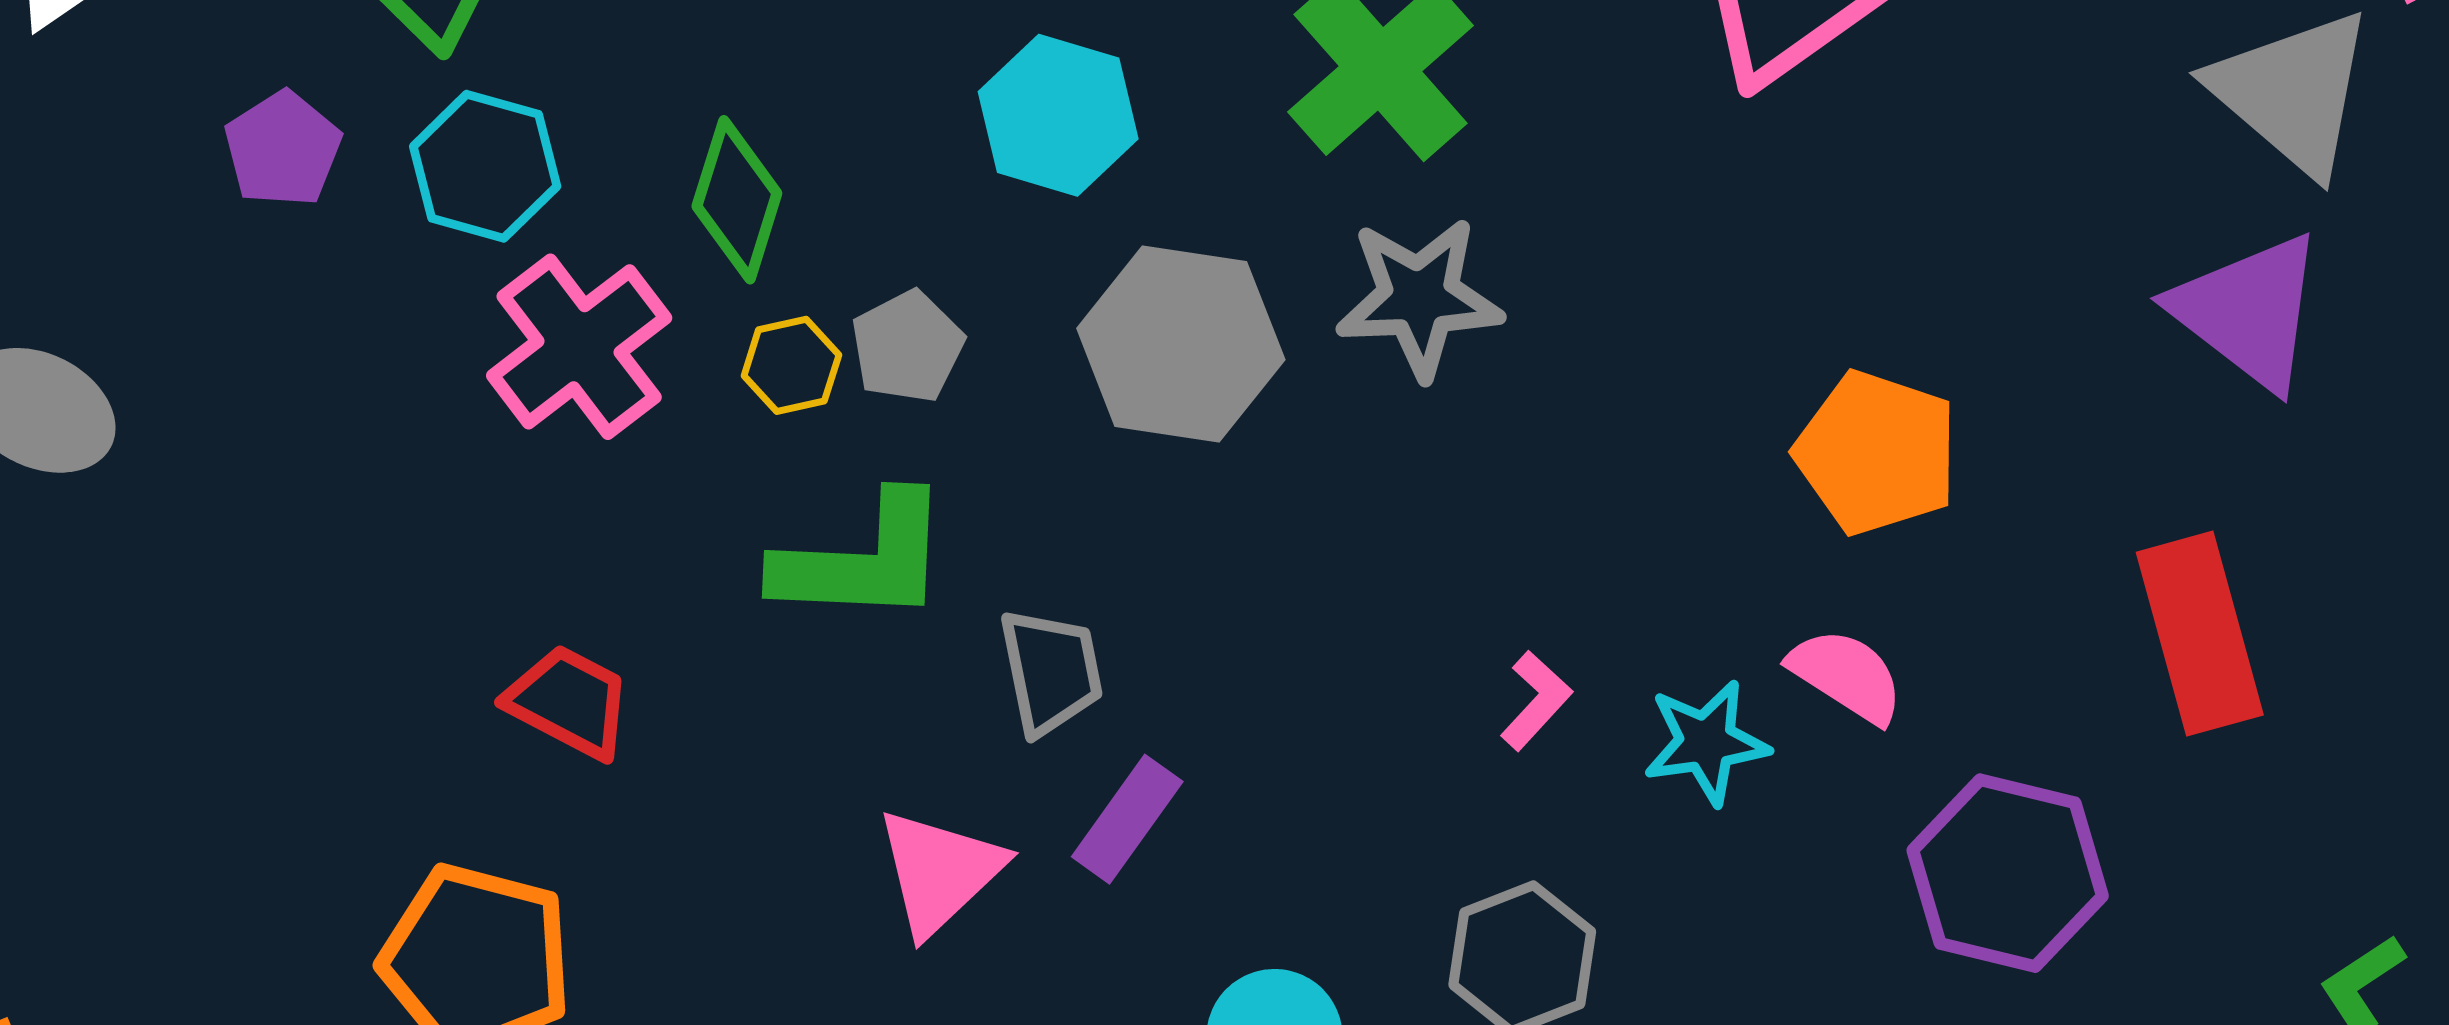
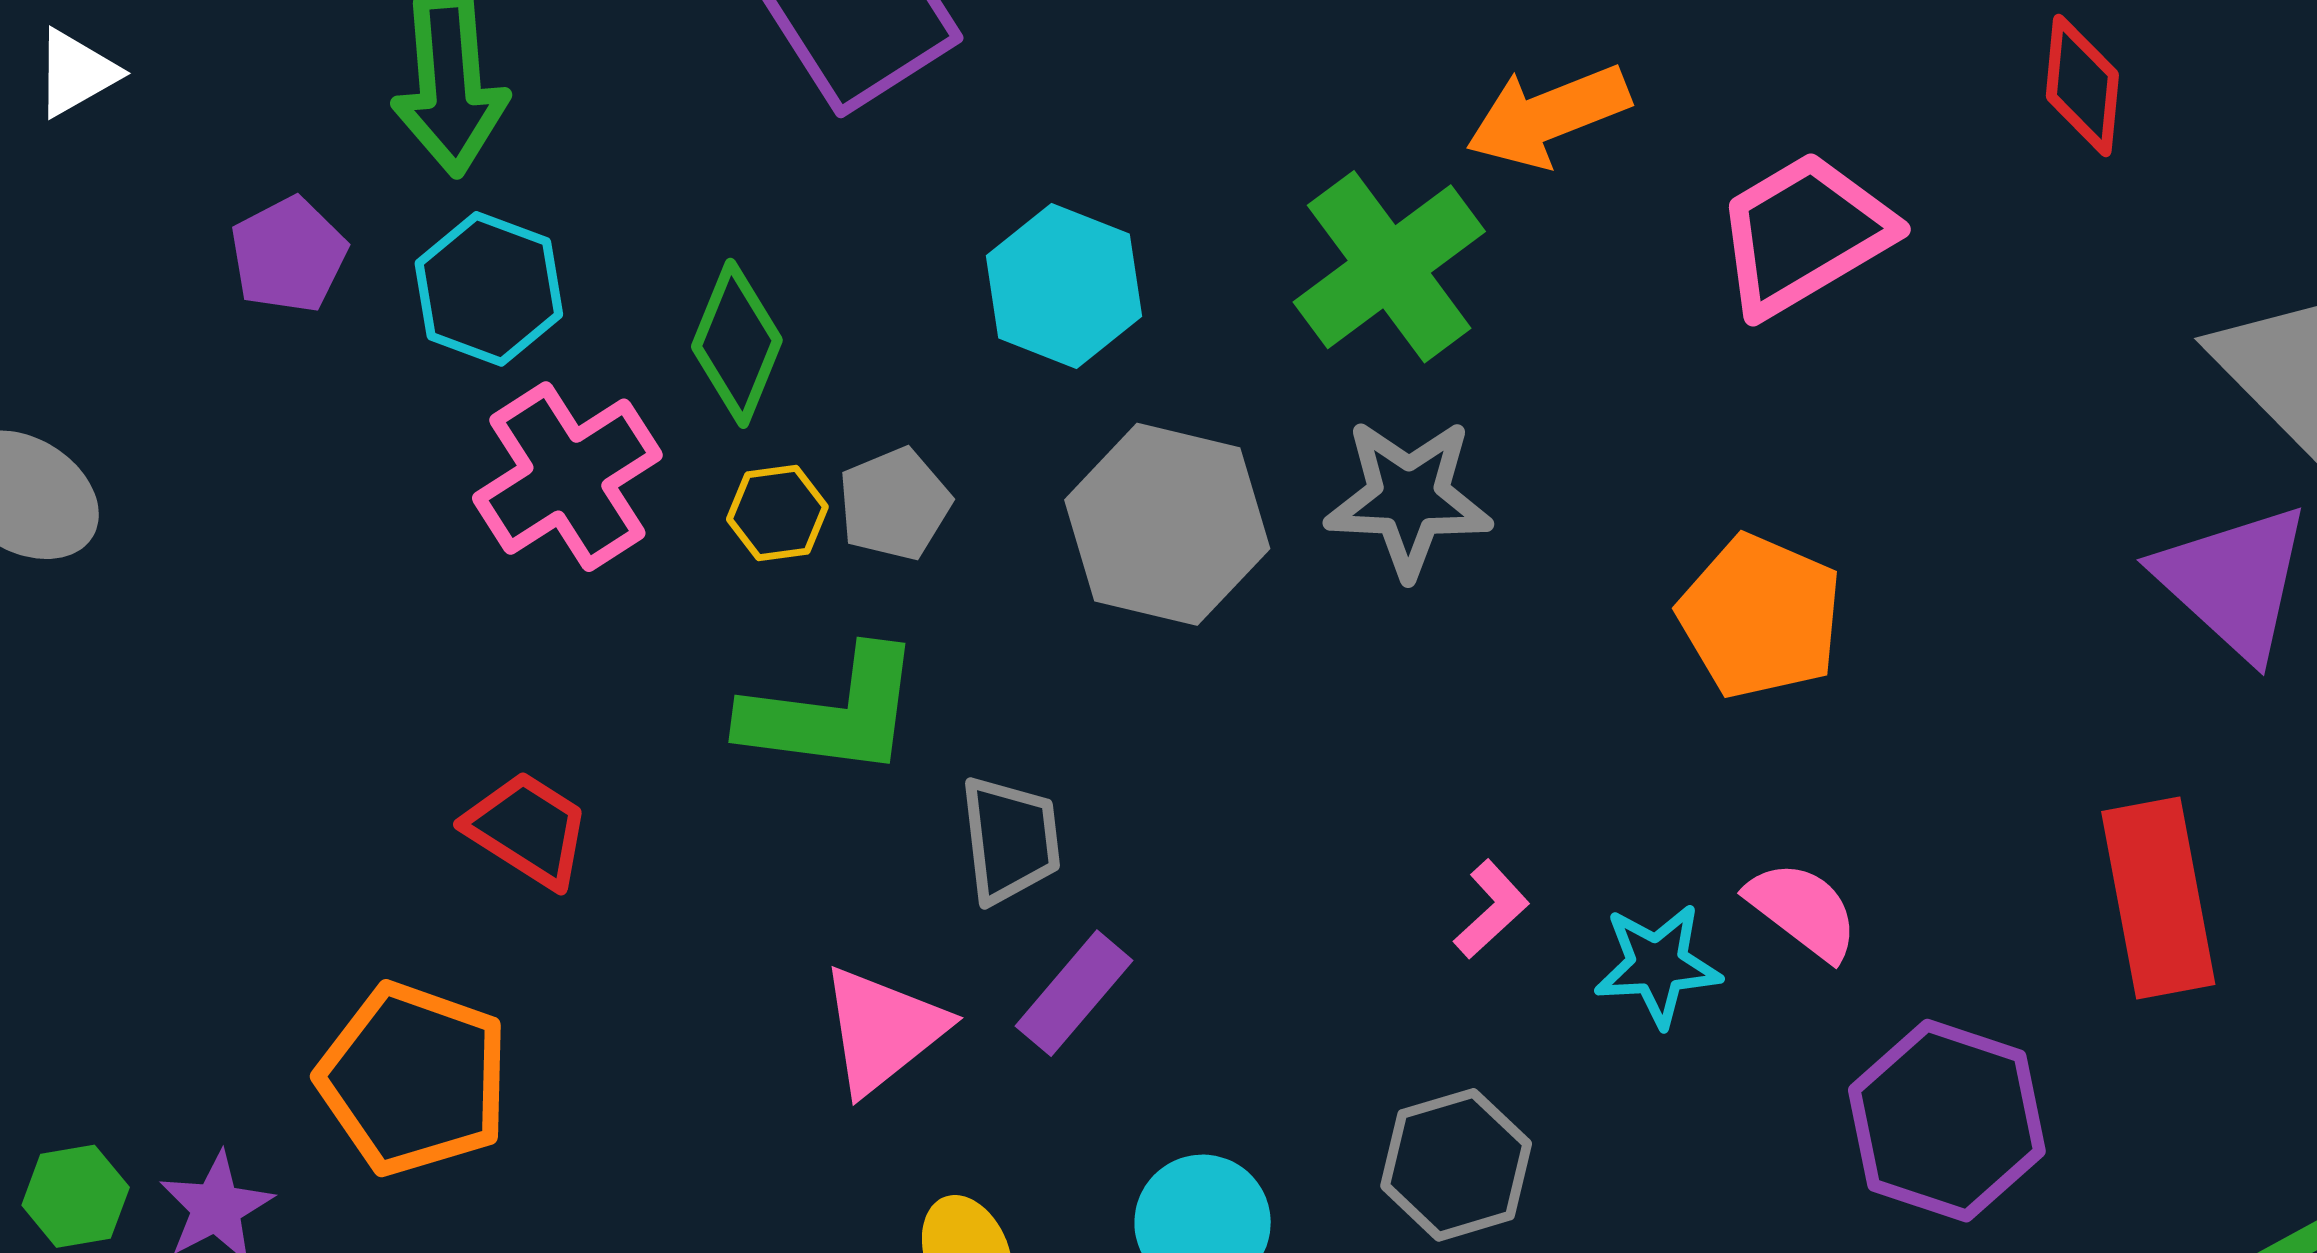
orange pentagon: (1877, 453) -> (1760, 616), moved

